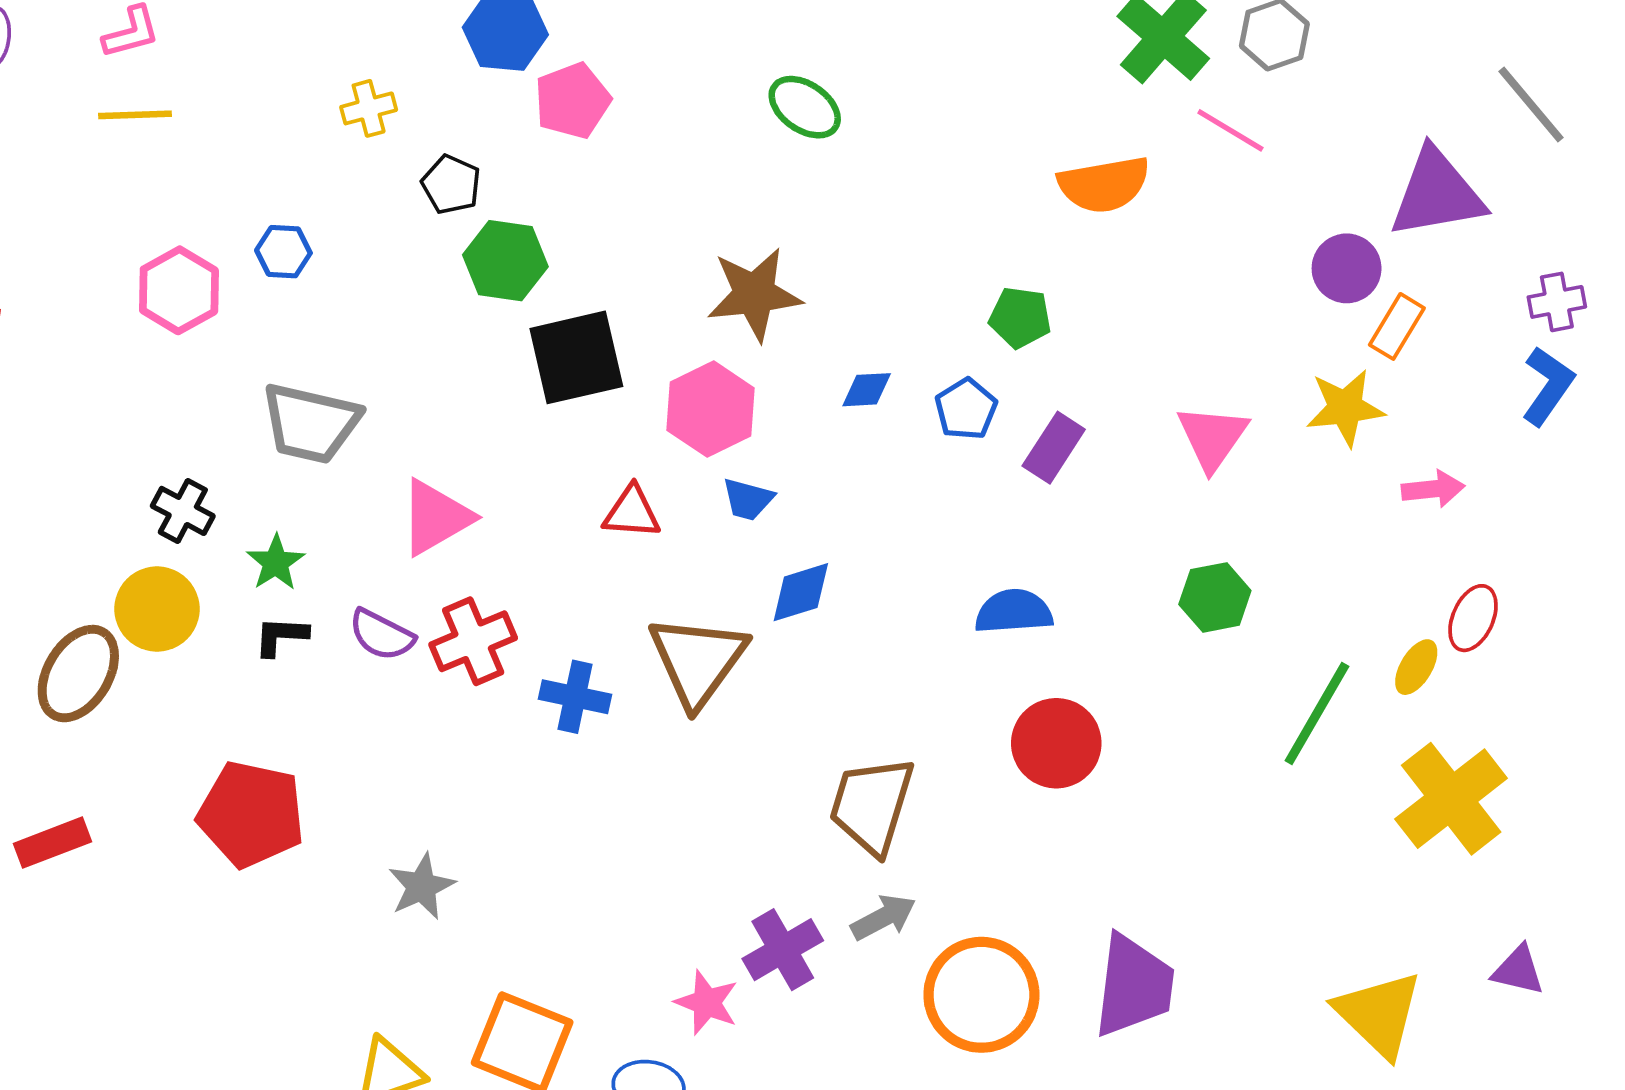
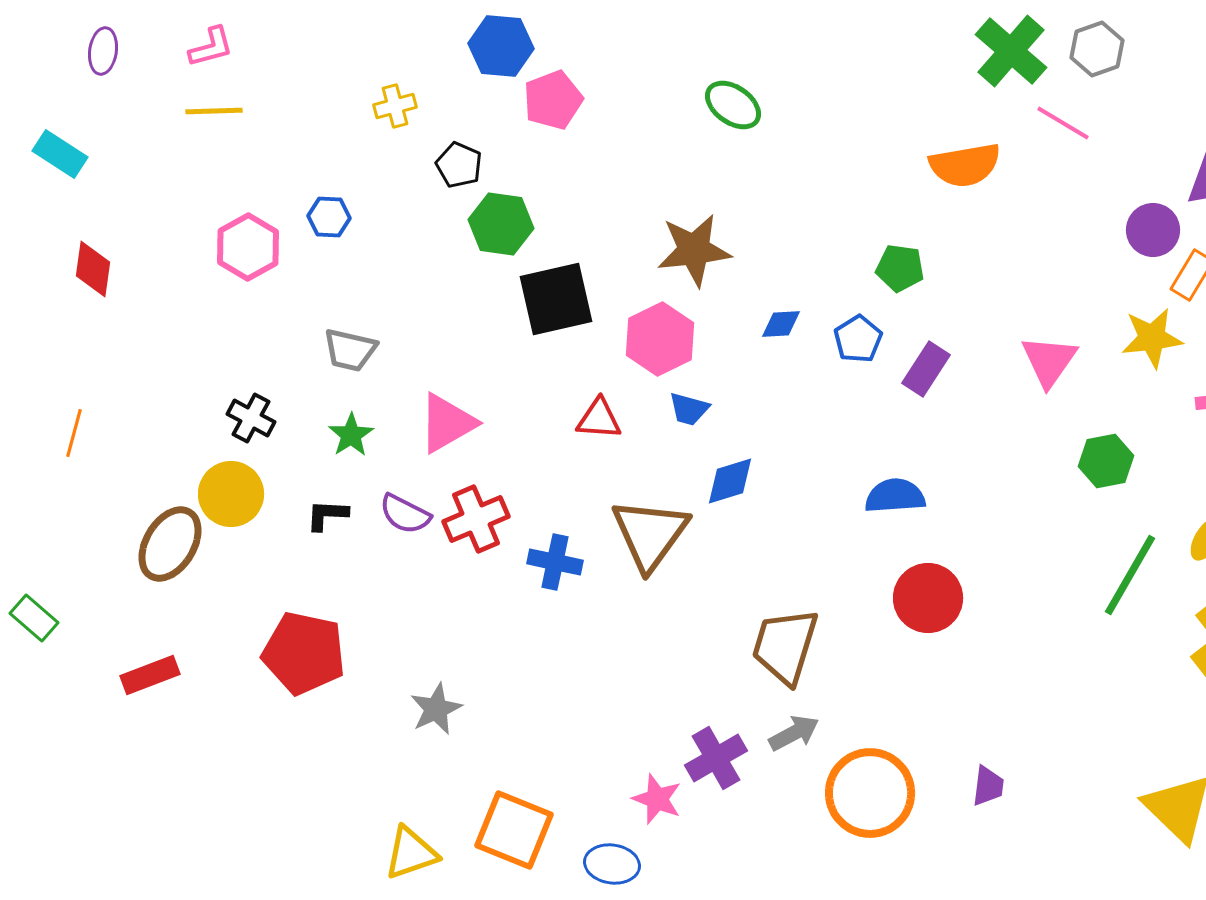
gray trapezoid: (311, 423) -> (350, 350), size x0.7
green star: (276, 563) -> (351, 435), moved
green hexagon: (1215, 597) -> (1106, 461), moved
purple trapezoid: (1134, 986) -> (988, 786), size x0.5

